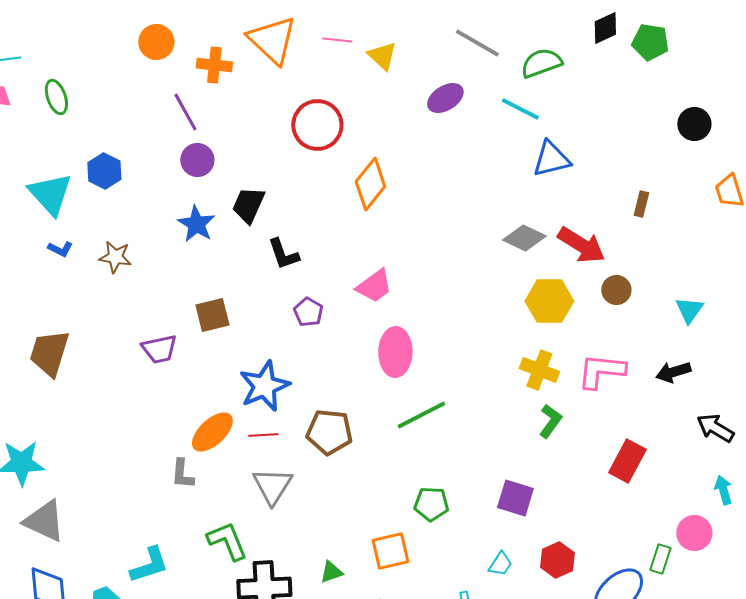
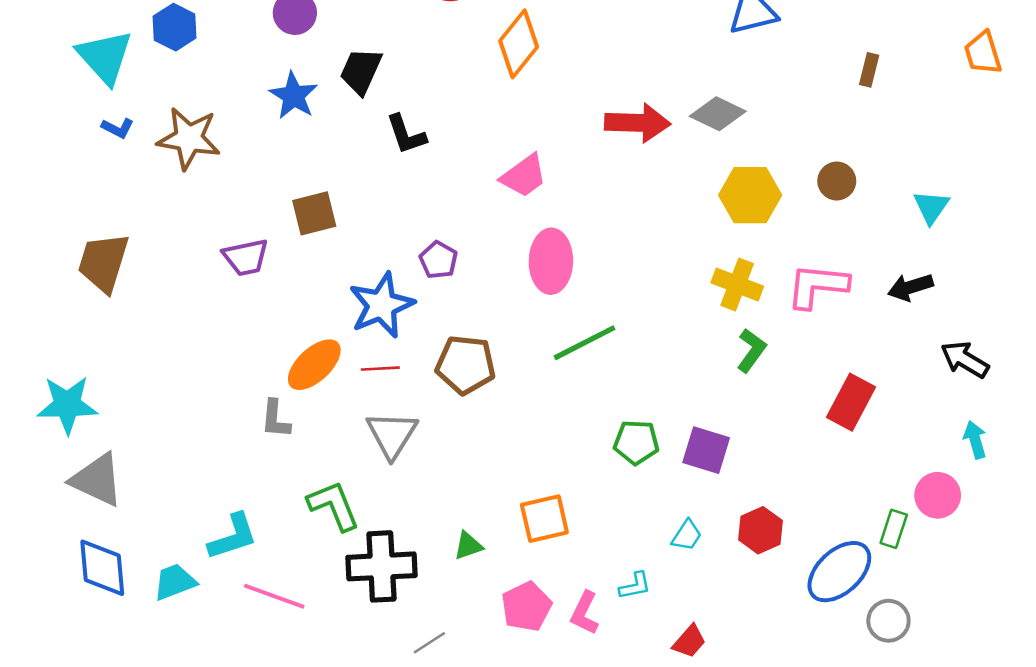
red arrow: (581, 245) -> (638, 123), moved, turned -30
brown star: (115, 257) -> (189, 138), size x1.5
purple pentagon: (308, 312) -> (438, 260), moved
green pentagon: (431, 504) -> (636, 442), moved

